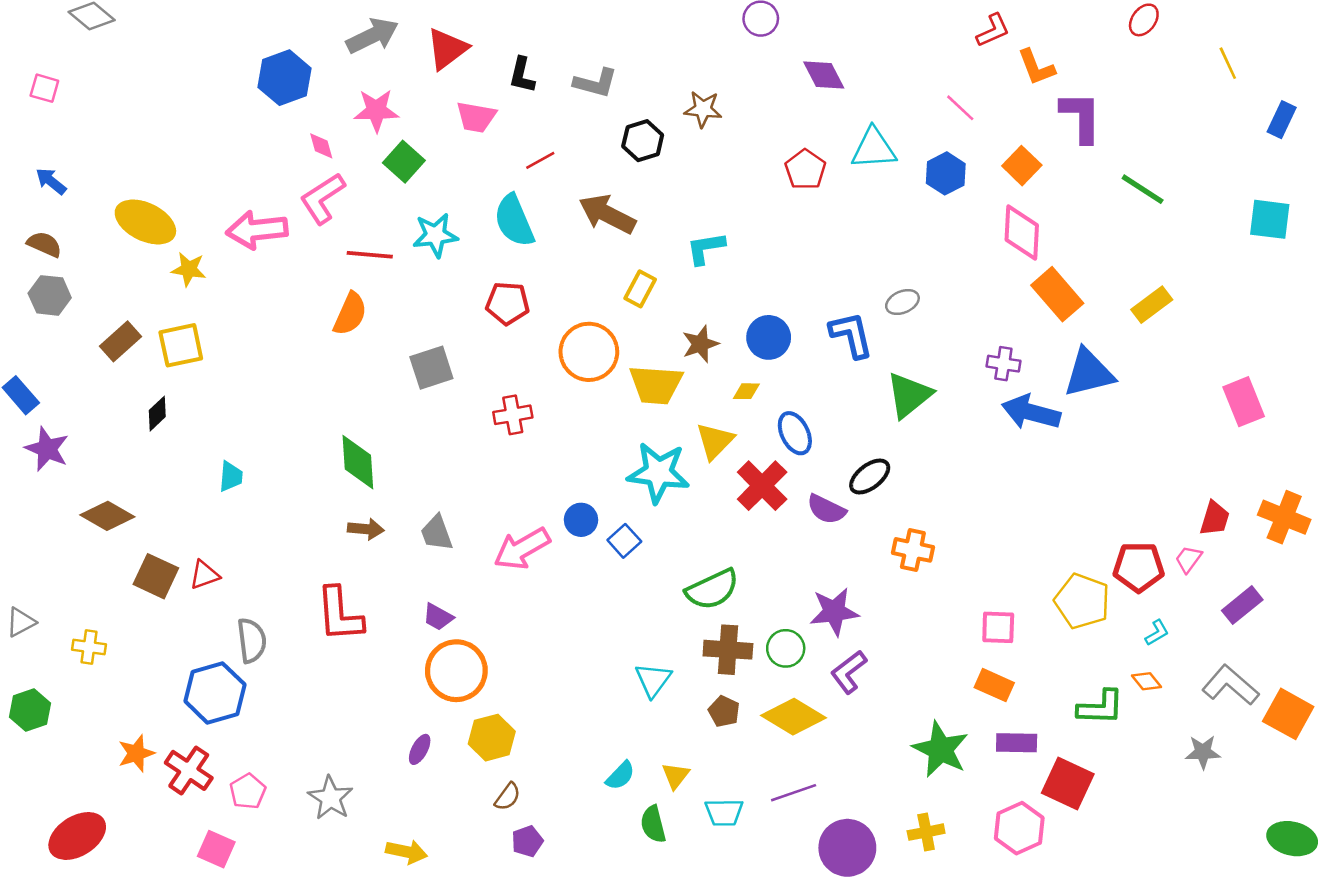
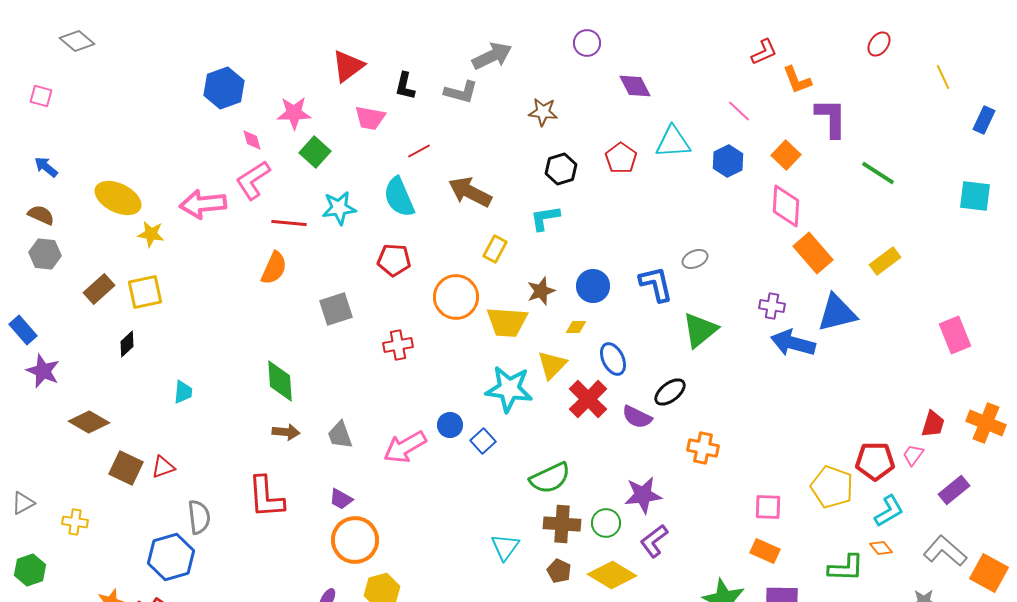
gray arrow: (372, 36) -> (492, 56), moved
black hexagon: (643, 141) -> (561, 169), moved
cyan L-shape: (1157, 633) -> (889, 511), size x1.6

